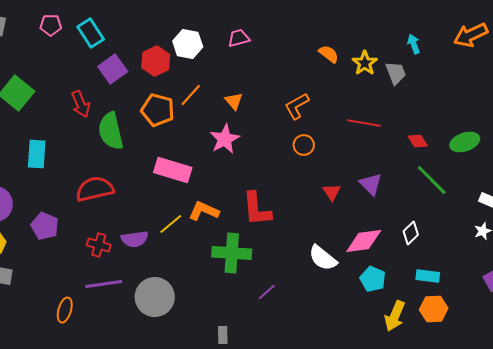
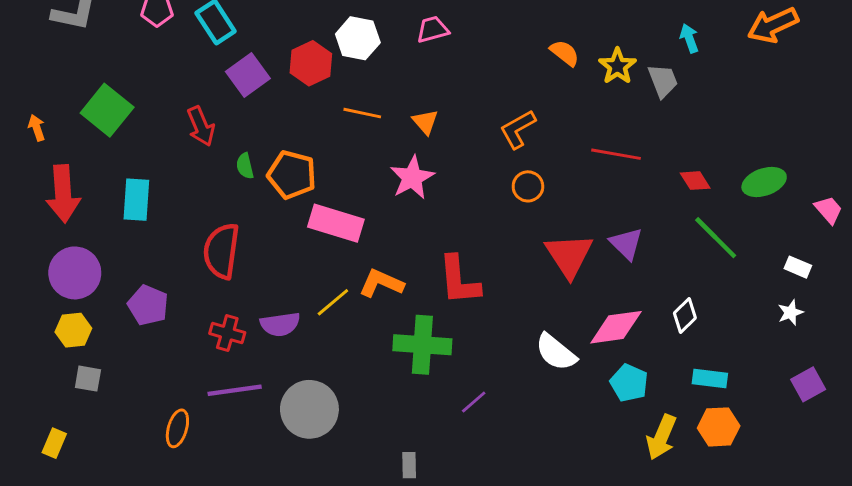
orange line: (191, 95) -> (362, 113), turned 60
orange pentagon: (158, 110) -> (292, 175), moved
green semicircle: (111, 131) -> (245, 166), size x0.5
red semicircle: (95, 189) -> (221, 251), turned -69
red triangle: (332, 192) -> (569, 255), size x1.8

